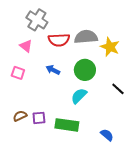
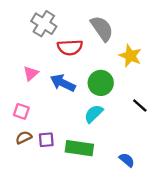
gray semicircle: (86, 37) -> (102, 28), moved, turned 60
pink triangle: (26, 46) -> (31, 73), moved, turned 40
blue arrow: (53, 70) -> (63, 83), size x1.5
pink square: (18, 73) -> (21, 111), moved

